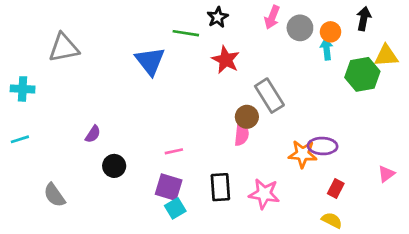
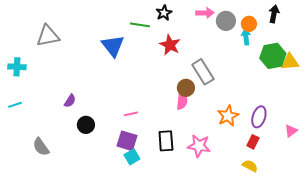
pink arrow: (272, 17) -> (205, 13), turned -114
yellow triangle: (386, 56) -> (290, 62), moved
purple ellipse: (323, 146) -> (259, 117), moved, turned -75
orange star: (303, 154) -> (228, 116), turned -30

